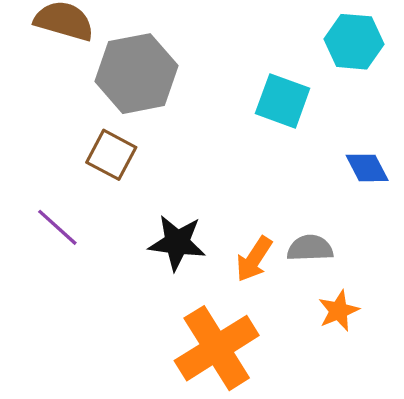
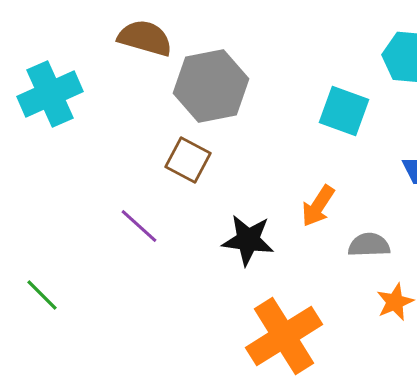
orange arrow: (254, 259) -> (318, 206), moved

